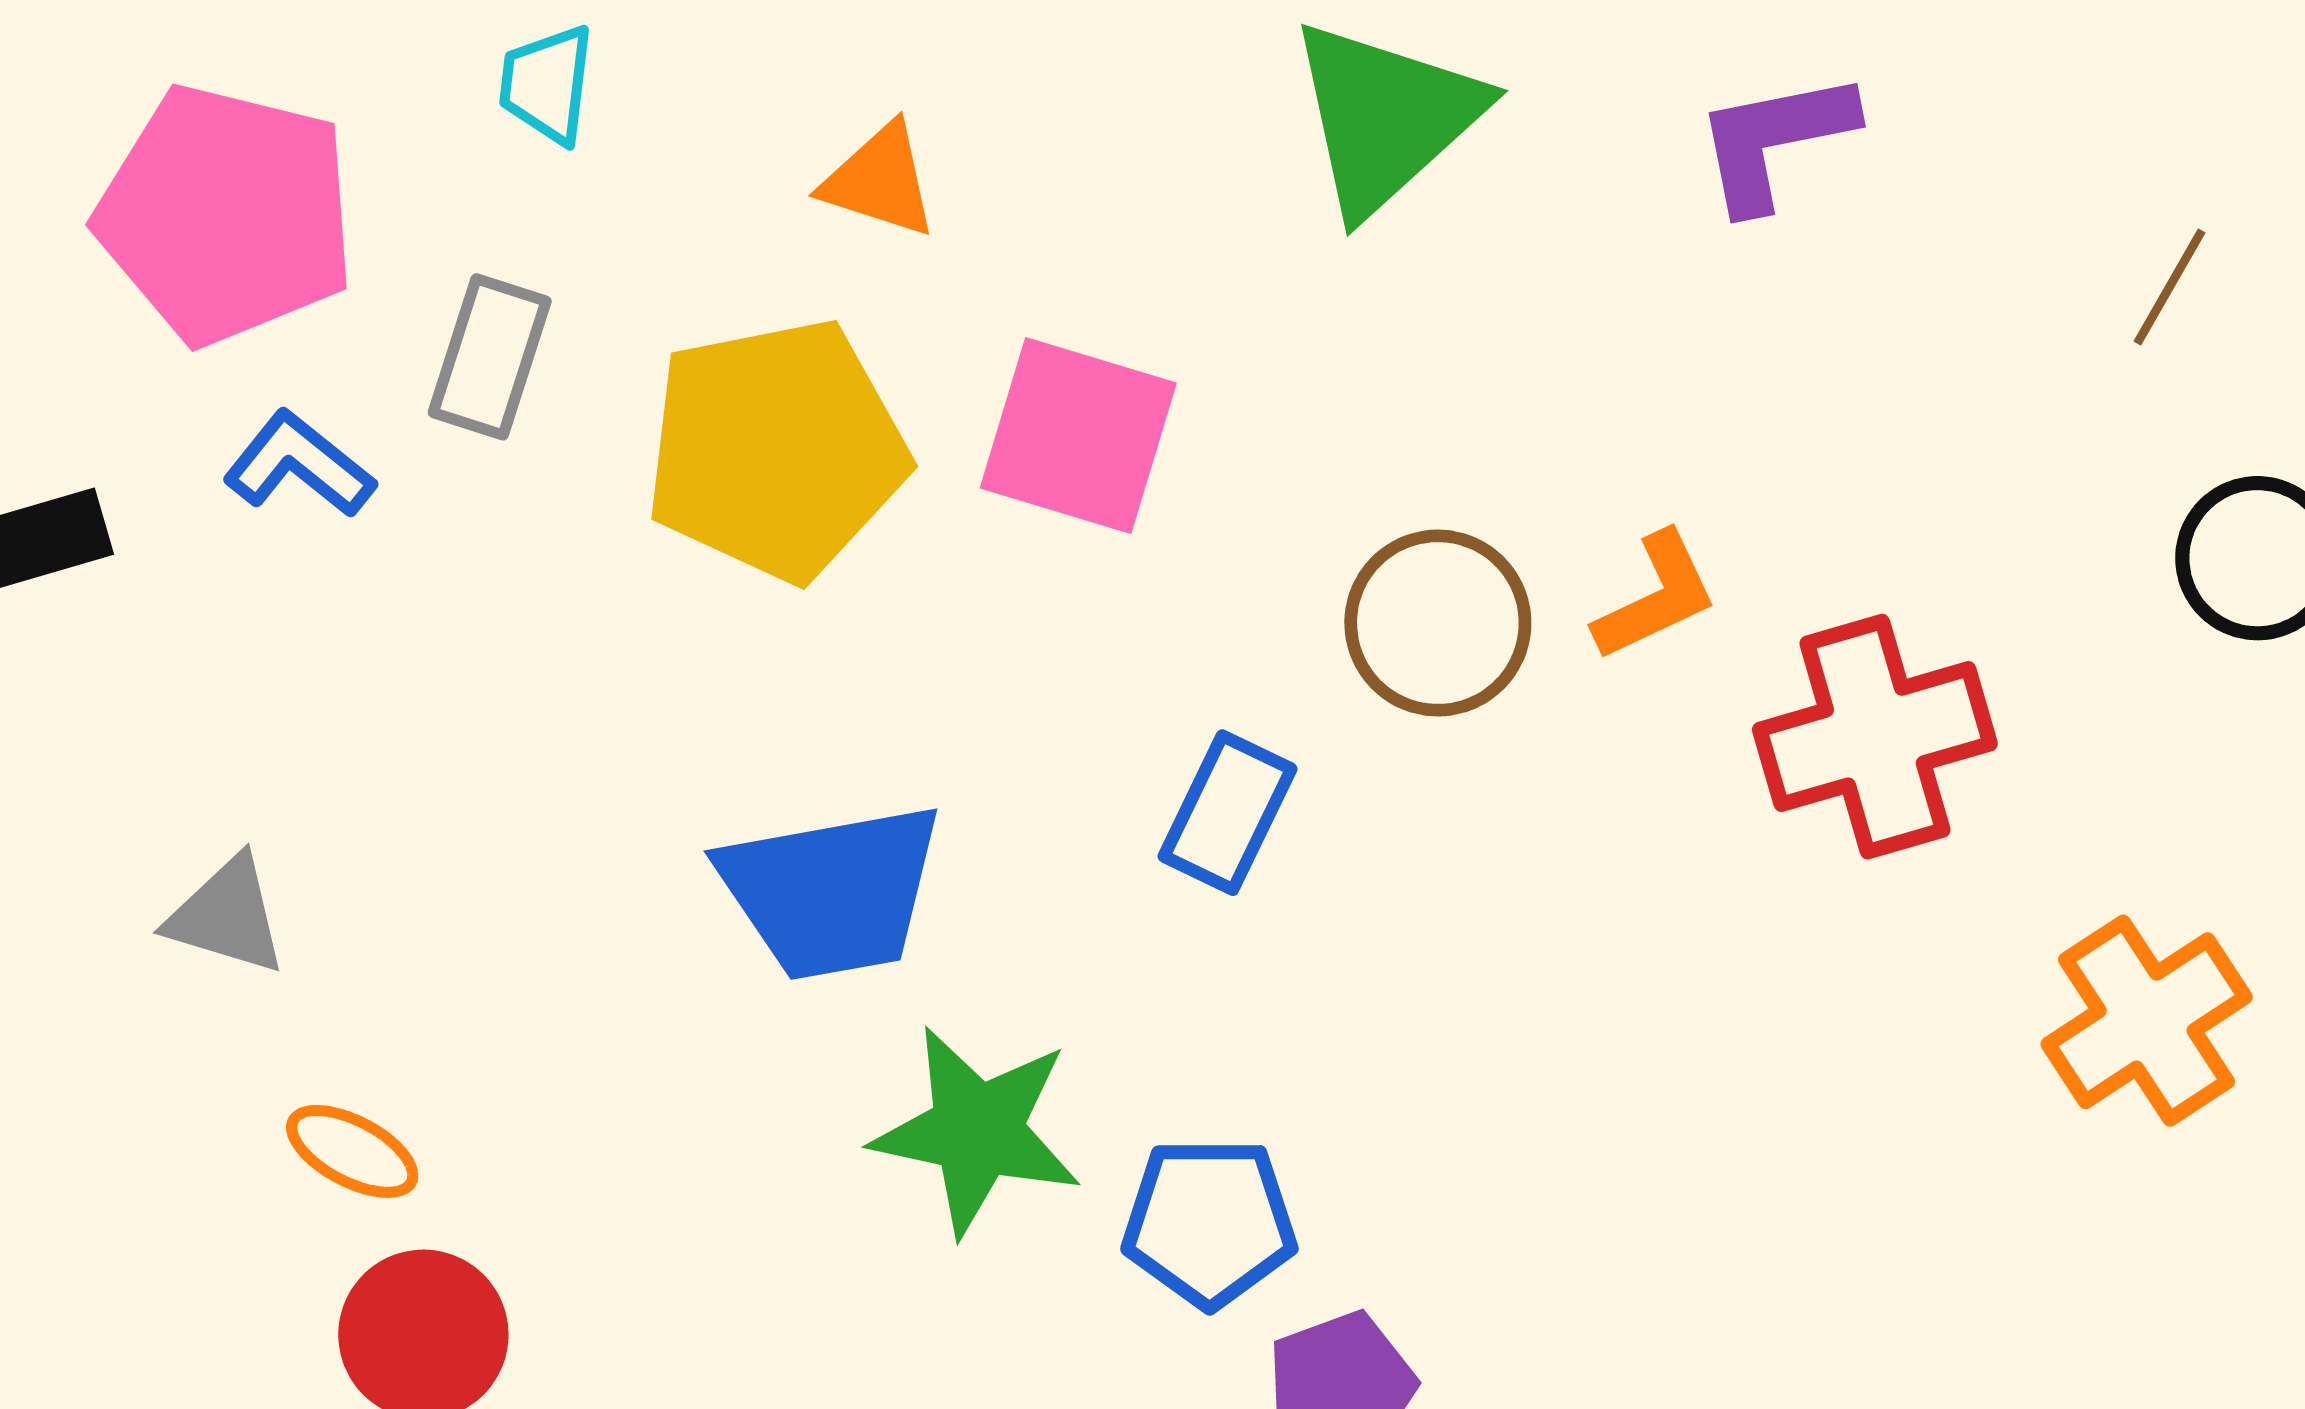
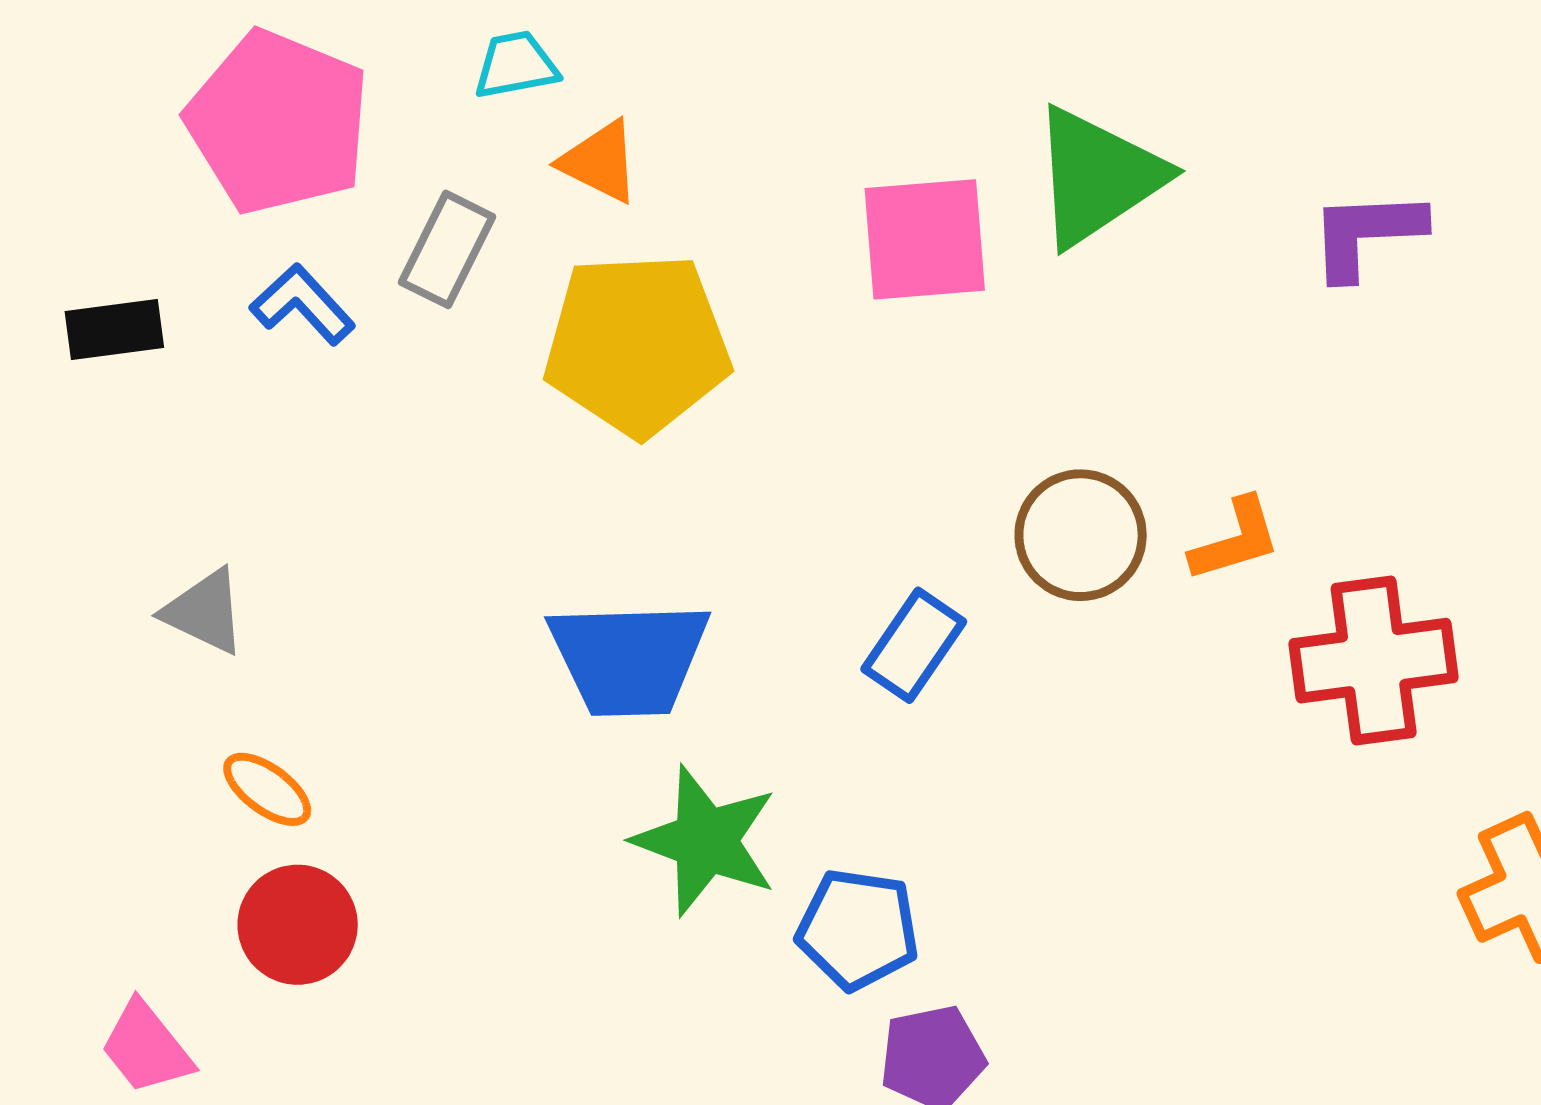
cyan trapezoid: (547, 84) -> (516, 65), turned 64
orange triangle: (880, 181) -> (600, 162), moved
pink square: (1078, 435) -> (925, 239), moved, turned -30

